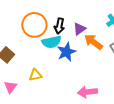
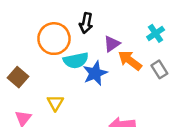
black arrow: (59, 26) -> (86, 23), moved
yellow triangle: (35, 75) -> (55, 103), turned -48

